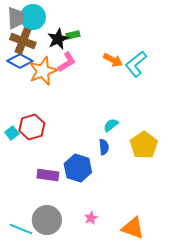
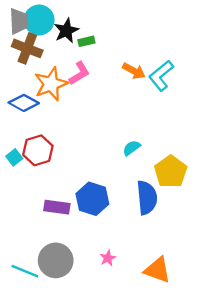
black star: (58, 39) -> (66, 31), moved
blue diamond: (20, 61) -> (24, 103), moved
blue semicircle: (104, 147) -> (147, 198), moved, size x1.8

